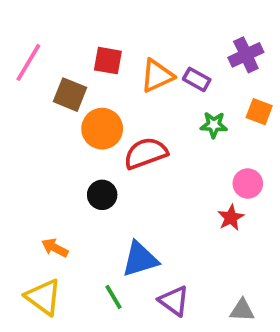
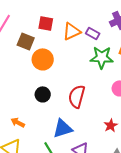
green star: (214, 125) -> (102, 57), size x1.6
red semicircle: (146, 153) -> (77, 96), moved, turned -55
red star: (231, 218) -> (111, 125), moved

